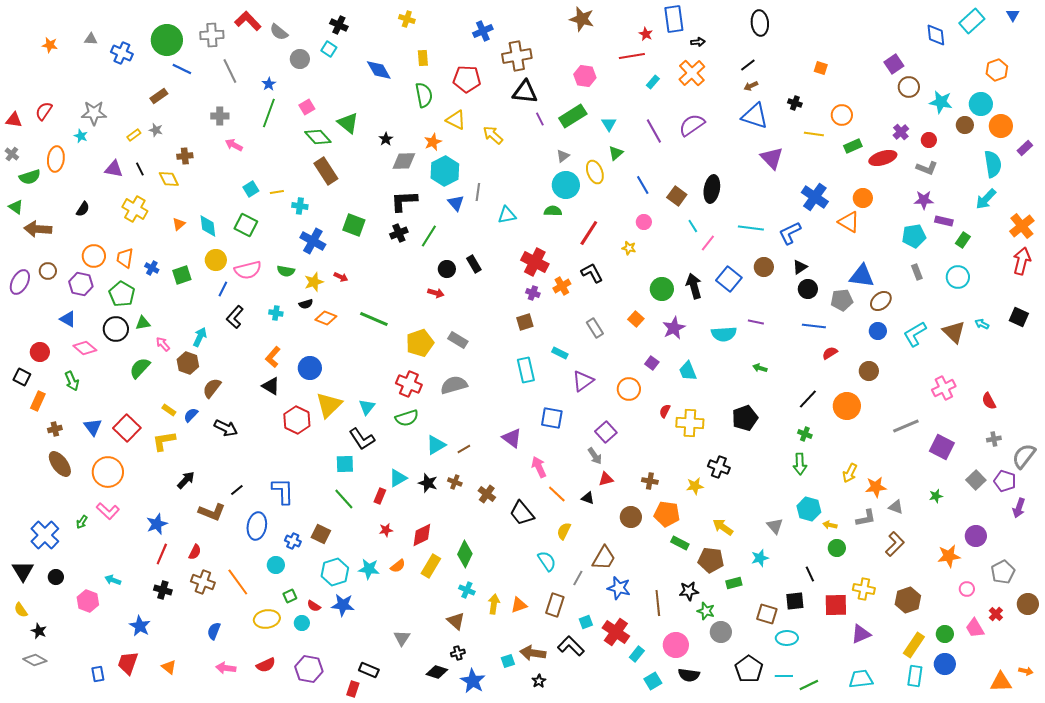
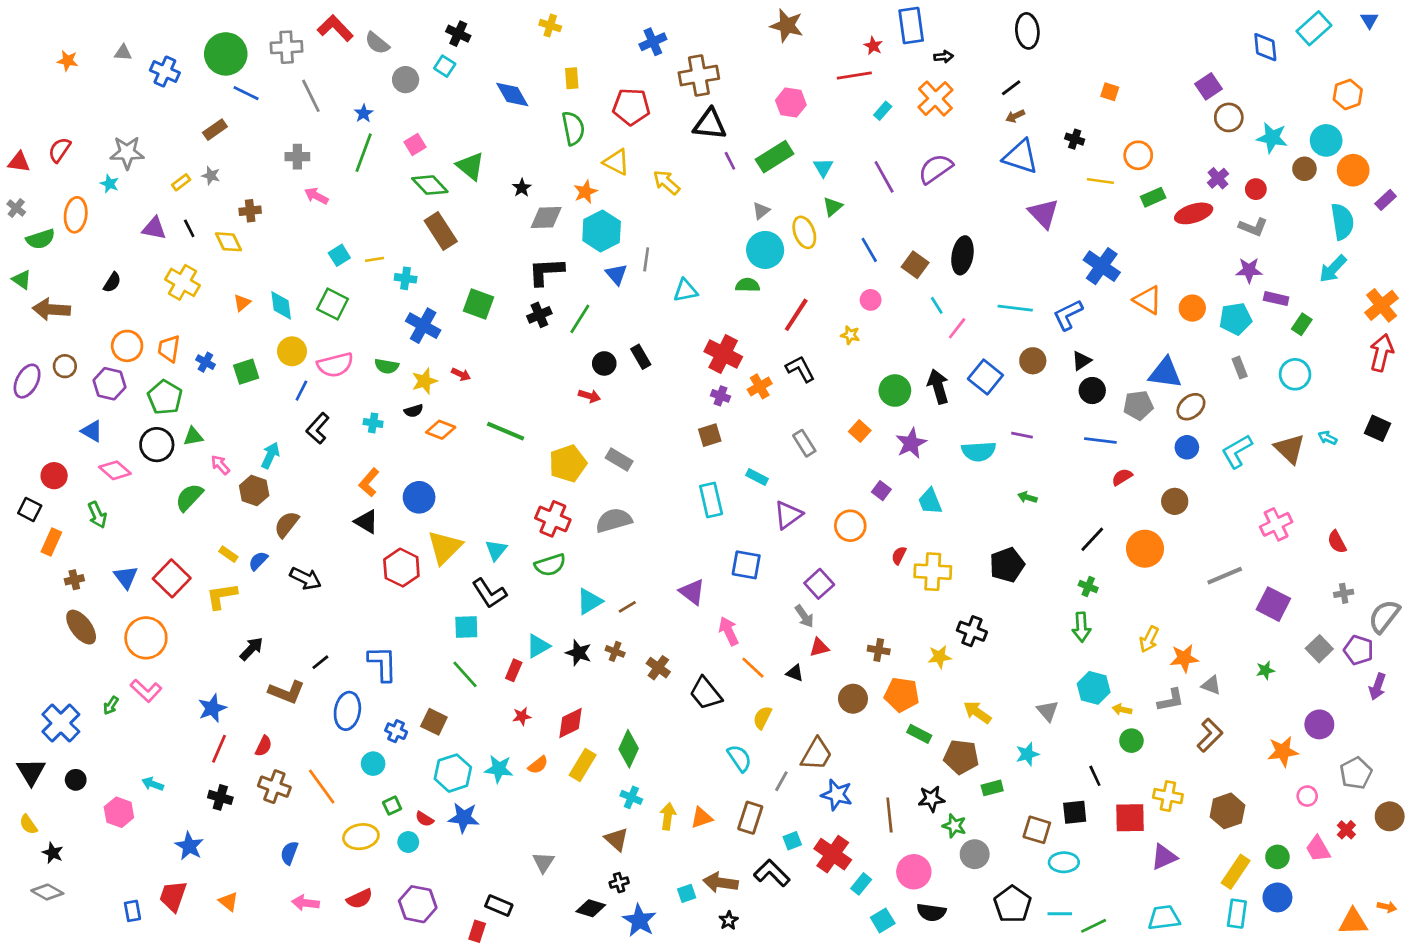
orange circle: (863, 198) -> (1192, 308), moved

